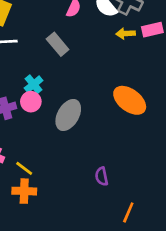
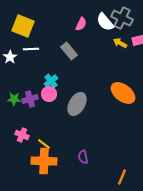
yellow arrow: (126, 34) -> (120, 43), turned 32
purple semicircle: (102, 176) -> (83, 157), moved
orange cross: (24, 191) -> (44, 161), size x1.4

